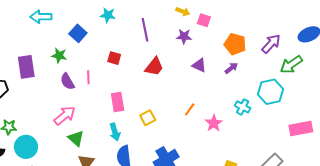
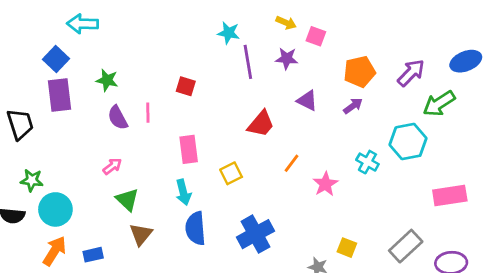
cyan star: (108, 15) -> (229, 33), moved
purple line: (145, 30) -> (248, 62), moved
blue square: (78, 33) -> (56, 59), moved
orange pentagon: (235, 44) -> (359, 72), turned -30
red trapezoid: (154, 67) -> (261, 124), moved
pink arrow: (65, 115) -> (112, 166), size x0.6

